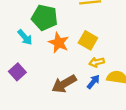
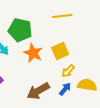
yellow square: (88, 40) -> (60, 51), turned 36
yellow arrow: (97, 62) -> (68, 71), turned -32

